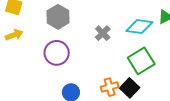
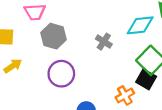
black square: (130, 88) -> (146, 79), moved

